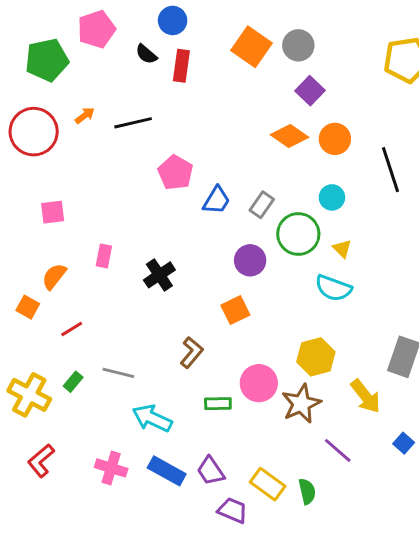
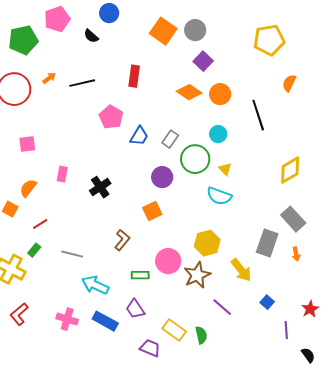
red rectangle: (181, 66) -> (134, 76), moved
green rectangle: (73, 382) -> (34, 250), moved
purple trapezoid: (211, 471) -> (135, 309), moved

